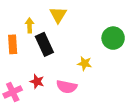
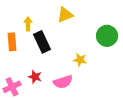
yellow triangle: (58, 15) -> (65, 15), moved, turned 36
pink semicircle: (67, 87) -> (63, 82), turned -30

